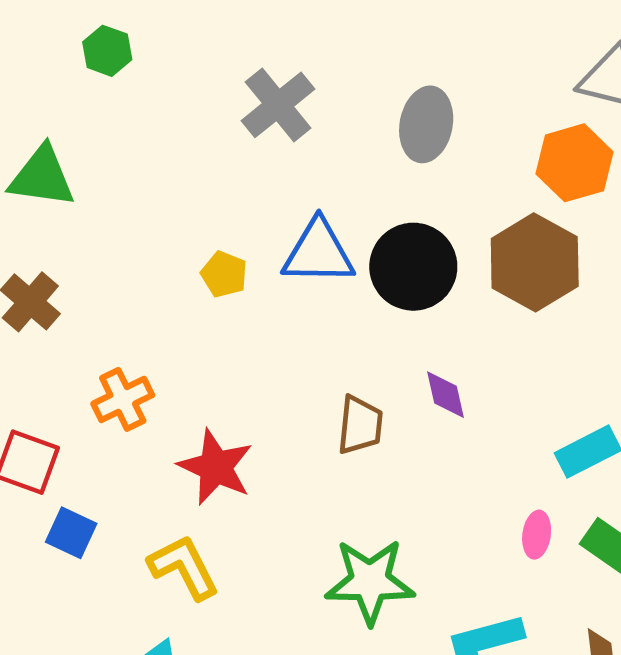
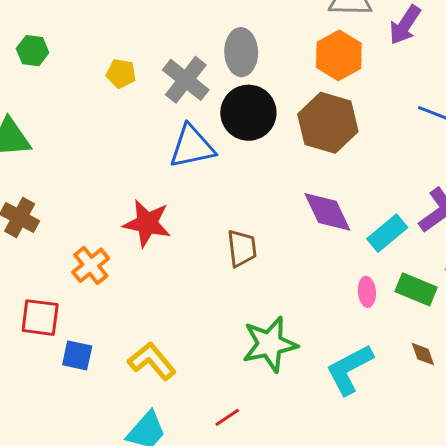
gray cross: (278, 105) -> (186, 80), moved
black circle: (413, 267) -> (248, 113), moved
yellow pentagon: (224, 274) -> (121, 74), moved
purple diamond: (445, 395) -> (327, 212), moved, size x1.6
red star: (216, 467) -> (147, 223), moved

